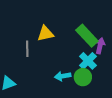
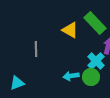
yellow triangle: (45, 34) -> (70, 30), moved, turned 42
green rectangle: (87, 36) -> (95, 23), moved

